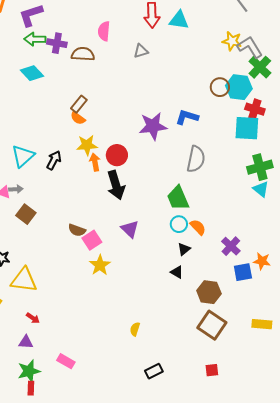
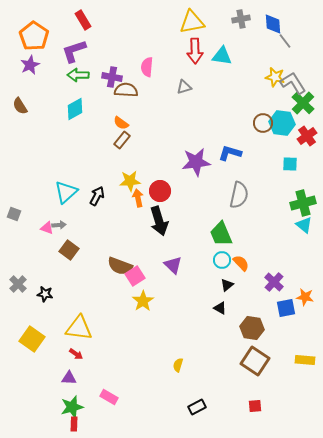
purple cross: (57, 43) -> (112, 77), moved
cyan diamond: (32, 73) -> (75, 109), turned -75
red cross: (255, 109) -> (307, 136), moved, turned 36
orange semicircle: (78, 118) -> (121, 123), moved
cyan square: (247, 128) -> (290, 164), size x0.6
brown semicircle: (77, 230) -> (120, 266), size x1.4
yellow triangle: (24, 280) -> (79, 328), moved

